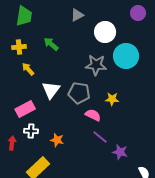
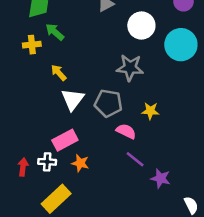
green arrow: (51, 44) -> (55, 32), moved
cyan circle: (126, 56) -> (181, 45), moved
yellow arrow: (28, 69) -> (59, 73), moved
pink rectangle: (25, 109) -> (65, 140), moved
white cross: (31, 131) -> (47, 162), moved

